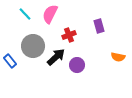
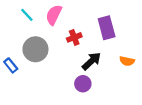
purple rectangle: (99, 26) -> (107, 28), size x1.5
black arrow: (56, 57) -> (91, 61), moved
purple circle: (77, 65) -> (83, 84), moved

